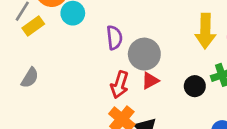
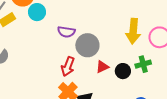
purple semicircle: (114, 38) -> (66, 32), turned 102
red triangle: (150, 81) -> (102, 67), moved

